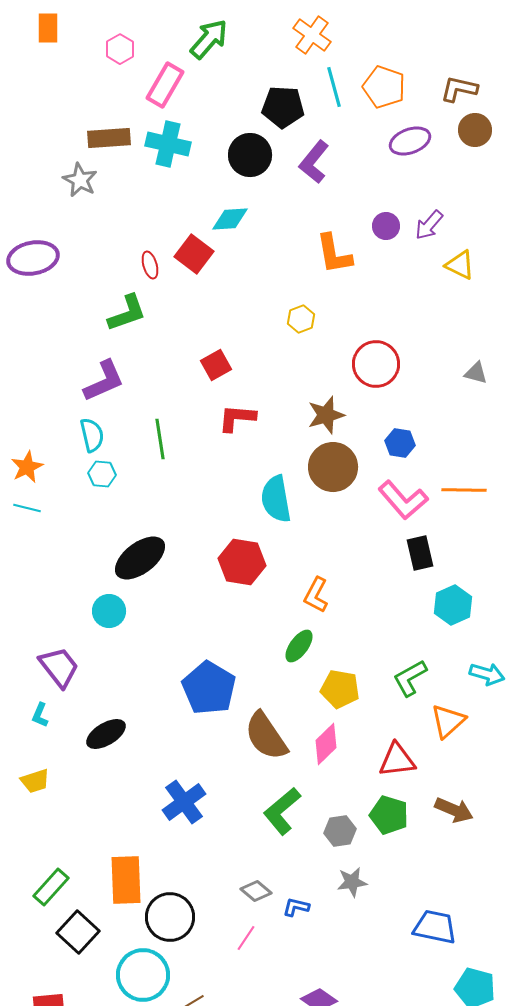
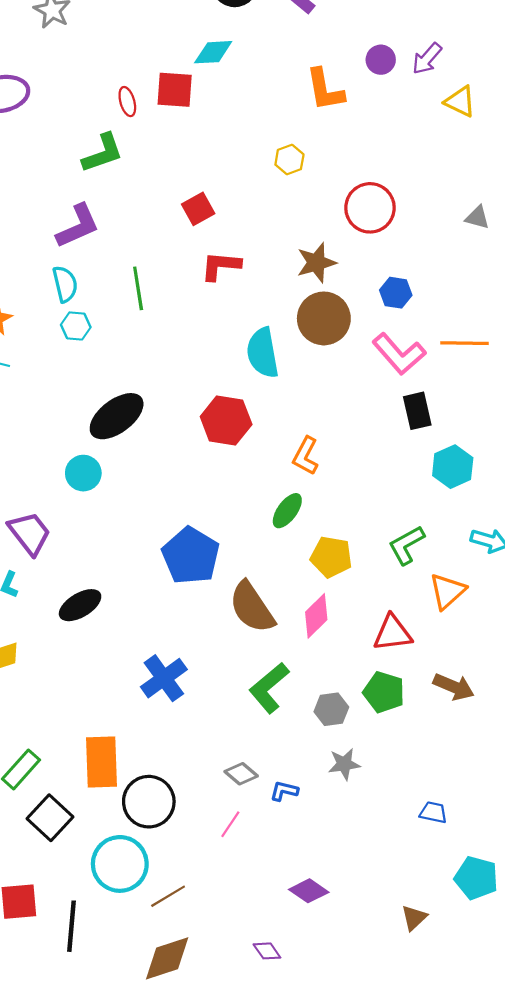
red square: (194, 254) -> (175, 90), turned -33
blue trapezoid: (435, 927) -> (433, 812), size x0.6

